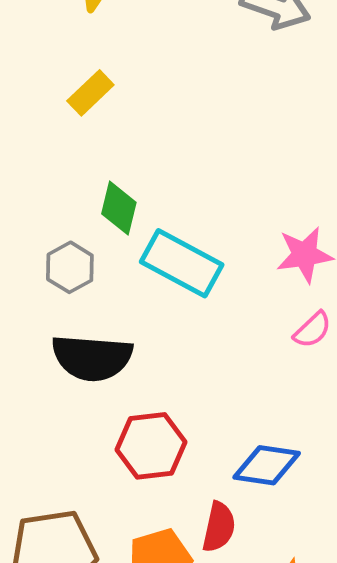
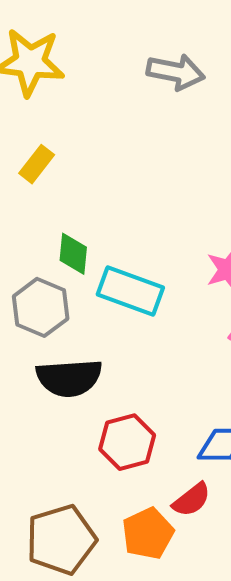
gray hexagon: (70, 267) -> (41, 307), size x1.4
red semicircle: (219, 527) -> (192, 500), turned 48

